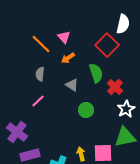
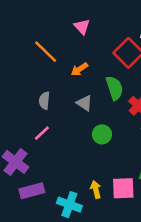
pink triangle: (64, 37) -> (82, 27), moved
gray semicircle: (40, 74) -> (44, 101), moved
pink line: (38, 101) -> (42, 133), moved

